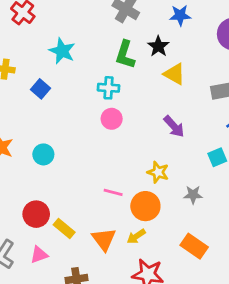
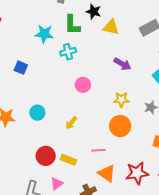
cyan star: (62, 51) -> (44, 34), moved
pink circle: (112, 119) -> (83, 85), moved
pink line: (113, 192) -> (98, 150), moved
yellow arrow: (136, 236) -> (71, 123), moved
orange triangle: (104, 239) -> (107, 173), moved

